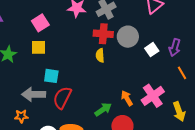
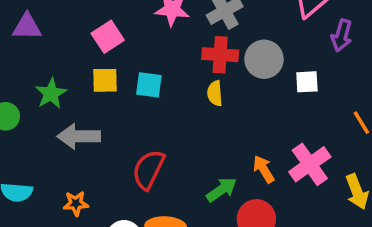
purple arrow: (175, 48) -> (342, 35), moved
white square: (152, 50) -> (307, 82), turned 32
cyan square: (51, 76) -> (149, 85), moved
gray arrow: (34, 94) -> (79, 136), moved

